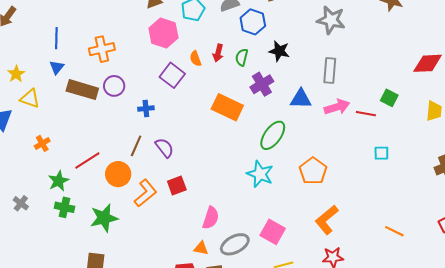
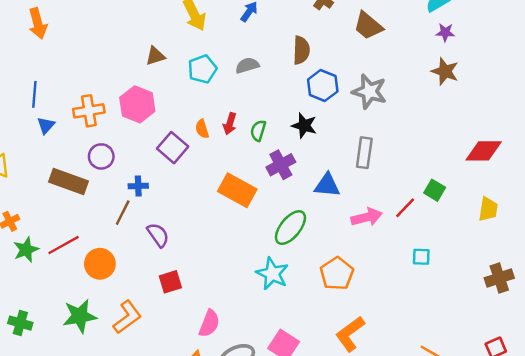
blue hexagon: (253, 22) -> (323, 86), moved
pink hexagon: (163, 33) -> (137, 104), moved
blue triangle: (57, 67) -> (46, 125), moved
brown rectangle: (82, 90) -> (68, 181), moved
pink arrow: (337, 107) -> (367, 217), moved
red line: (366, 114) -> (405, 208), turned -60
brown line: (136, 146) -> (123, 213), moved
green star: (59, 181) -> (26, 250), moved
orange L-shape: (145, 193) -> (127, 317), moved
green cross: (65, 207) -> (20, 323), moved

